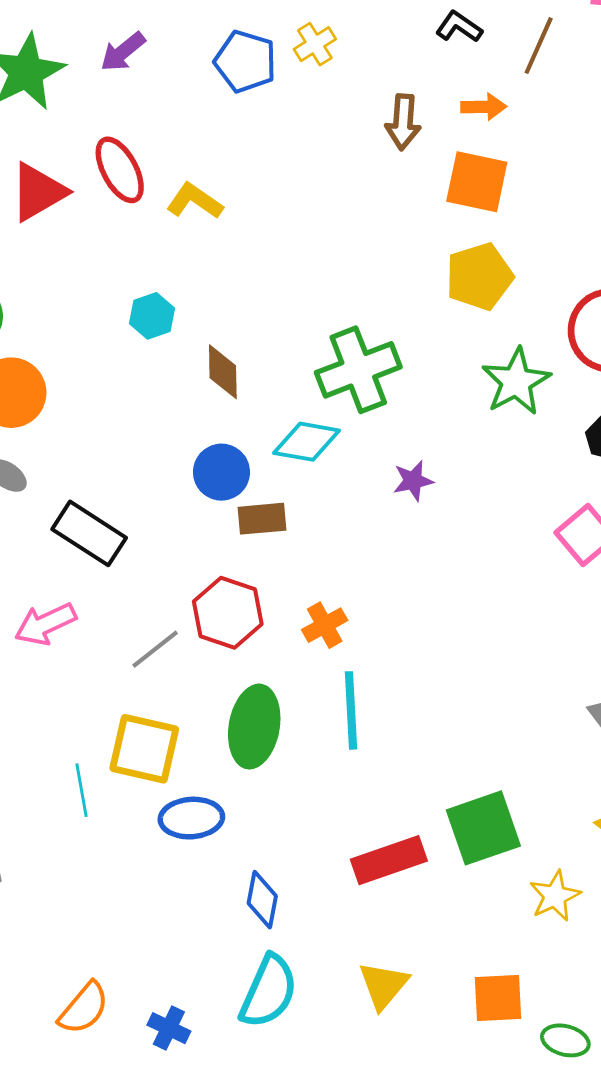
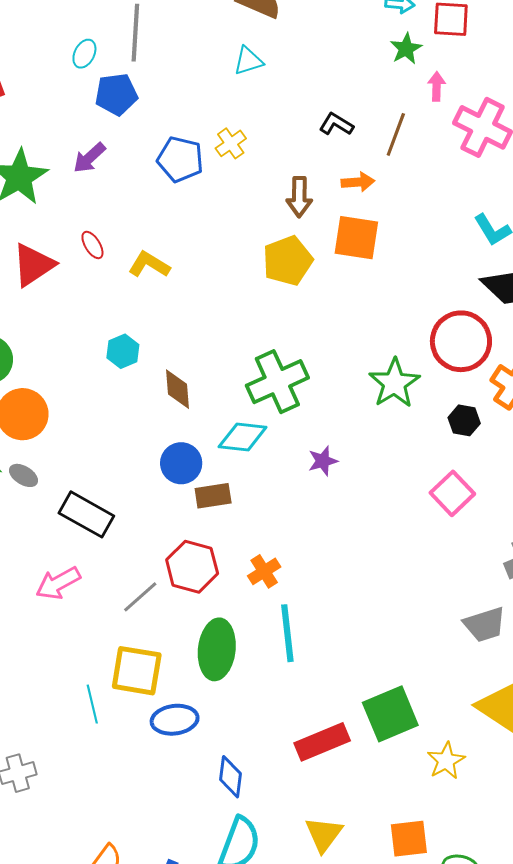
red ellipse: (120, 170) -> (92, 245), size x0.6
yellow pentagon: (479, 276) -> (288, 261), moved

